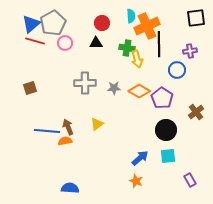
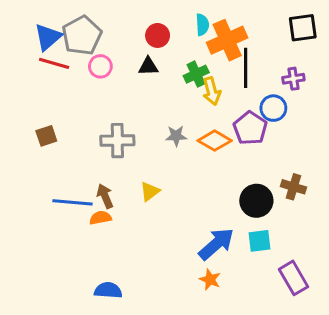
green cross: (127, 48) -> (196, 74), turned -35
gray cross: (85, 83) -> (117, 141), moved
purple pentagon: (162, 98) -> (250, 128), moved
brown cross: (196, 112) -> (293, 187), moved, turned -35
blue arrow: (140, 158) -> (216, 244), size x1.4
purple rectangle: (190, 180) -> (293, 278), size x1.5

